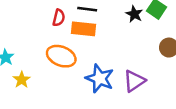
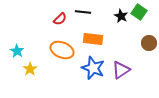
red semicircle: (59, 18) -> (60, 19), turned 32
orange rectangle: (83, 29) -> (93, 39), moved

